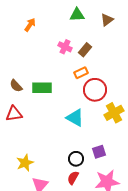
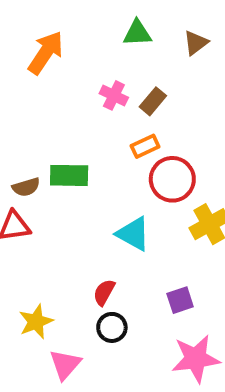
orange arrow: (30, 25) -> (46, 53), size x1.6
brown semicircle: (16, 86) -> (26, 187), moved, turned -64
black circle: (76, 159) -> (112, 327), moved
red semicircle: (73, 178) -> (104, 292), moved

